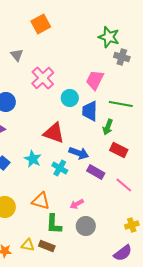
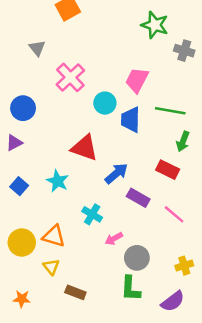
gray cross: (122, 57) -> (184, 51), moved
green arrow: (108, 127) -> (183, 141), moved
blue arrow: (79, 153) -> (116, 173), turned -60
cyan cross: (60, 168) -> (92, 214), moved
orange triangle: (41, 201) -> (54, 236), moved
green L-shape: (54, 224) -> (131, 289), moved
gray circle: (86, 226) -> (137, 258), moved
yellow triangle: (28, 245) -> (51, 267), moved, turned 40

